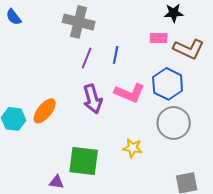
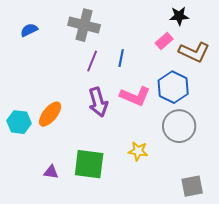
blue semicircle: (14, 17) -> (29, 30), moved, turned 102
pink rectangle: (159, 38) -> (164, 41), turned -42
purple triangle: (57, 182) -> (51, 172), moved

